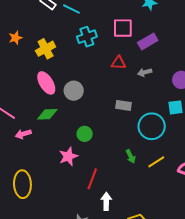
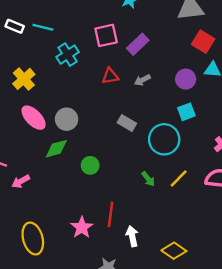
gray rectangle: (123, 105) -> (127, 123), turned 35
green diamond: (47, 114) -> (56, 149), moved
pink star: (68, 156) -> (82, 227), moved

